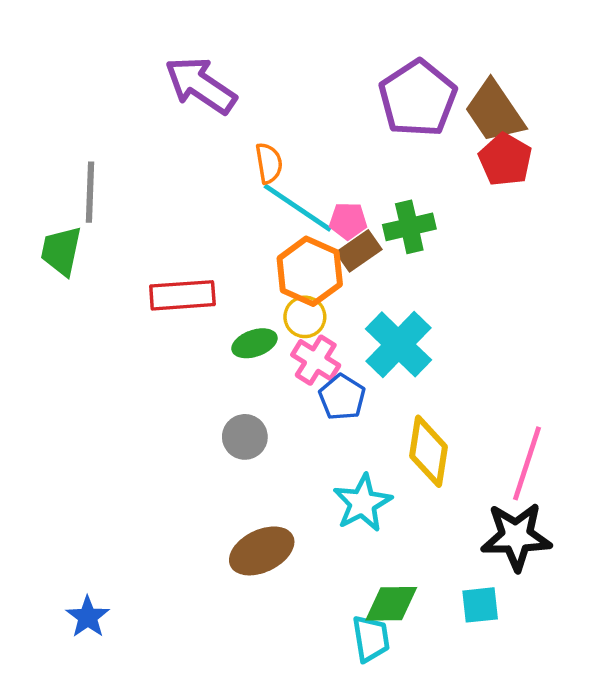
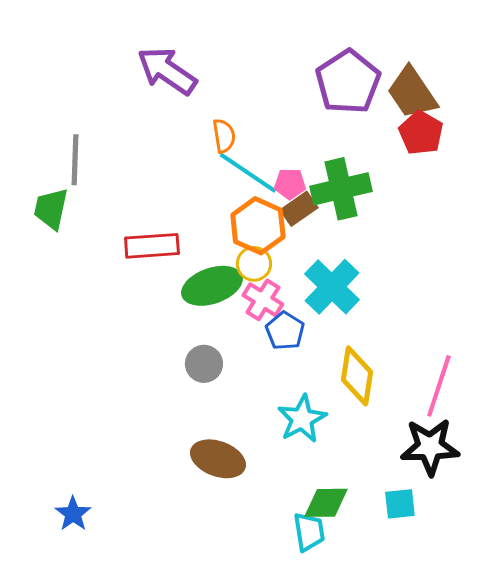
green cross: (409, 227) -> (341, 189), size x1.4
green ellipse: (254, 343) -> (212, 286), size x1.6
brown ellipse: (262, 551) -> (218, 459), turned 46

